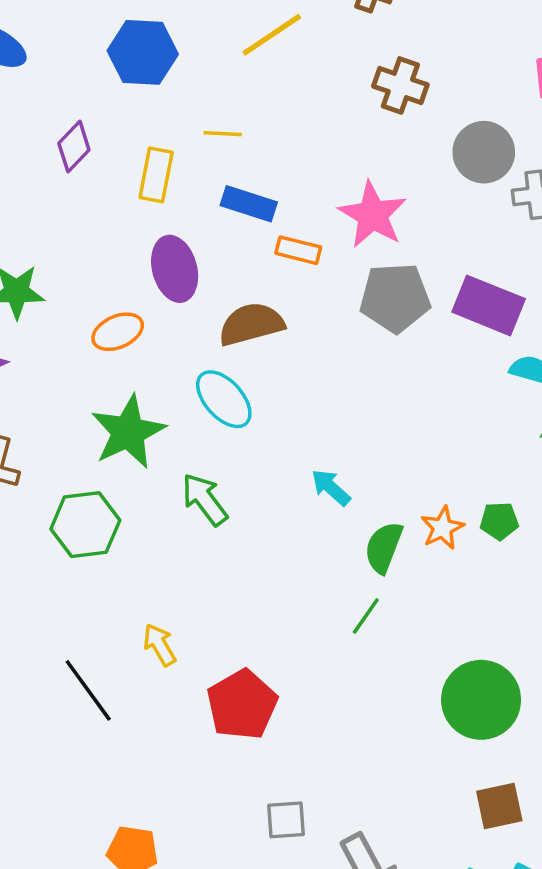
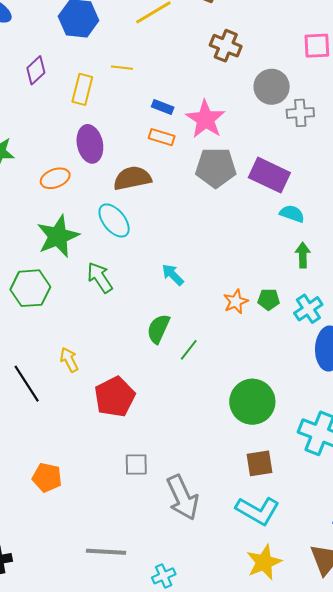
blue rectangle: (249, 204) -> (163, 107), moved, size x0.7
green semicircle: (384, 547) -> (158, 329), moved

